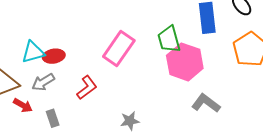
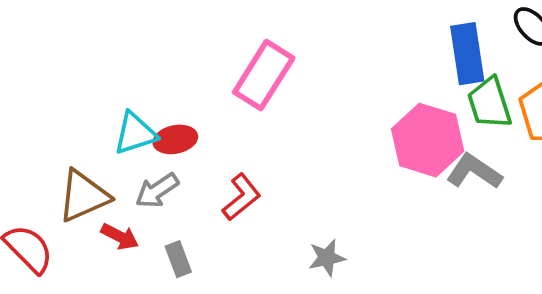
green trapezoid: (169, 39) -> (490, 103), moved
pink rectangle: (119, 48) -> (264, 75), moved
gray L-shape: (206, 103) -> (474, 172), moved

